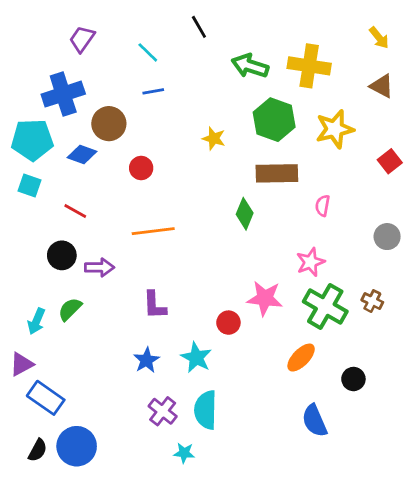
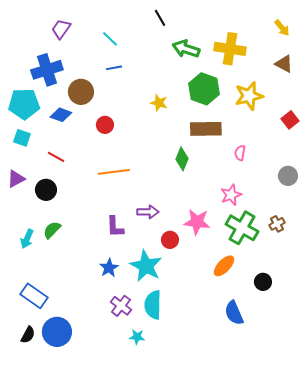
black line: (199, 27) -> (160, 18), moved
purple arrow: (99, 267) -> (148, 212), moved
brown cross: (372, 301) -> (277, 224), turned 35
cyan star: (196, 358) -> (146, 266), size x1.4
purple triangle: (22, 364) -> (16, 179), moved

